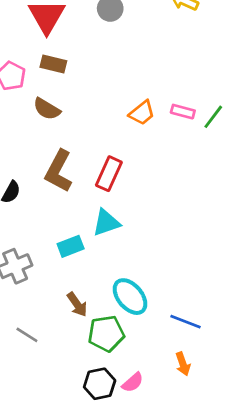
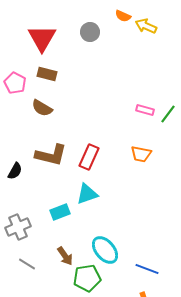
orange trapezoid: (142, 113) -> (141, 154), moved, turned 50
brown L-shape: (59, 171) -> (51, 155), turned -104
gray line: (27, 335) -> (27, 264), moved

